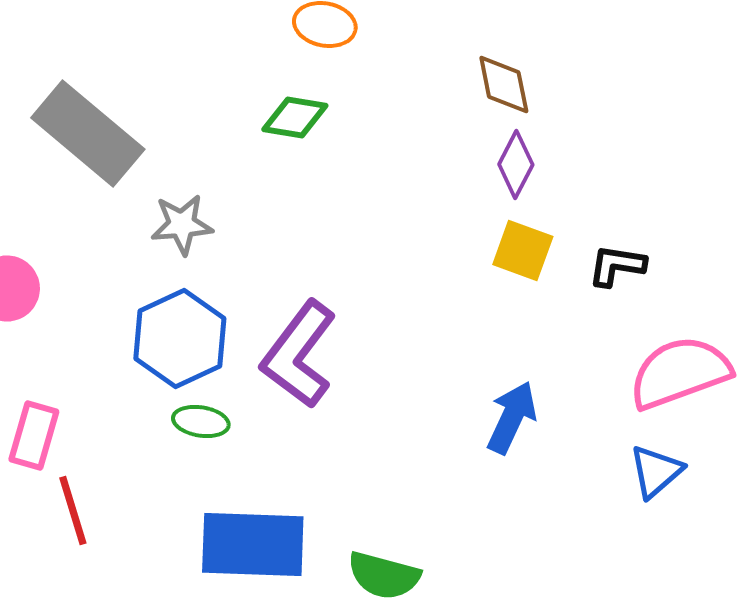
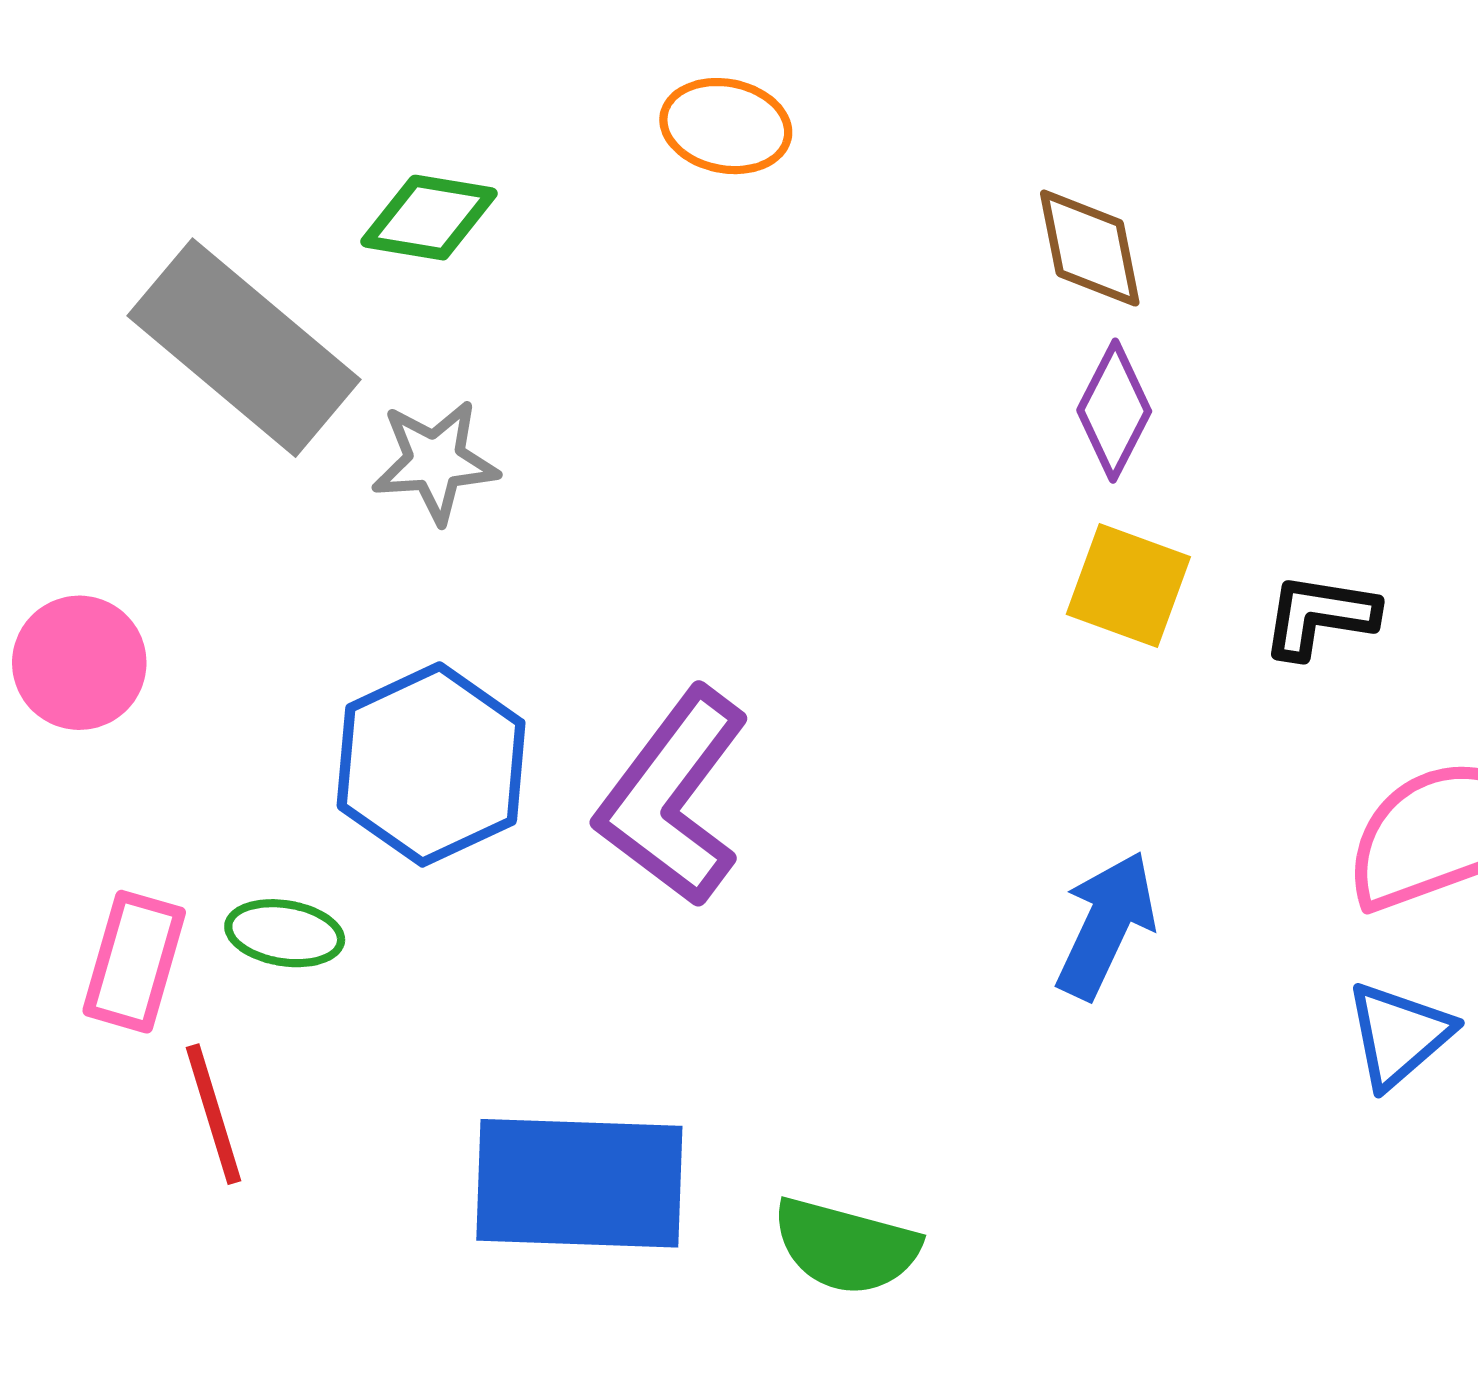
green diamond: (295, 118) -> (429, 218), moved
gray star: (182, 224) -> (435, 462), moved
green ellipse: (201, 422) -> (285, 933), moved

